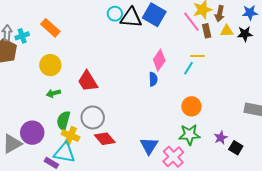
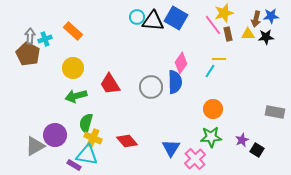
brown arrow: (220, 14) -> (256, 19), moved
blue semicircle: (153, 79) -> (175, 82), size x1.6
green arrow: (53, 93) -> (76, 96), size x1.5
gray circle: (93, 117) -> (151, 87), moved

